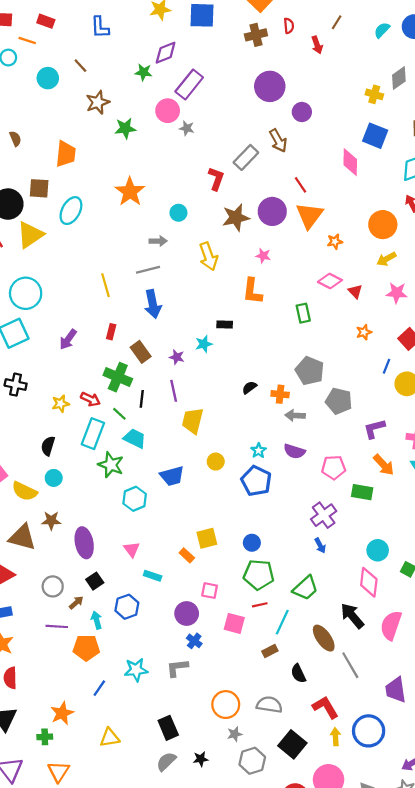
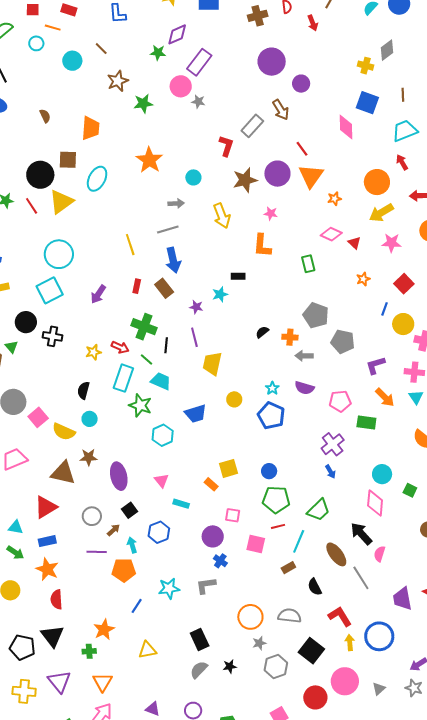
yellow arrow: (386, 259) -> (381, 213), size x1.4
brown rectangle: (141, 352) -> (164, 288), moved
pink semicircle: (391, 625) -> (379, 554), moved, size x0.6

